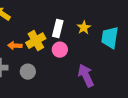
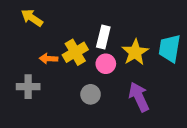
yellow star: (84, 28) -> (135, 52), moved, size x1.5
gray circle: (28, 72) -> (91, 94), moved

